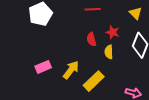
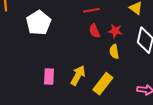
red semicircle: (91, 39) -> (94, 31), moved
pink rectangle: (43, 67) -> (49, 77), turned -56

